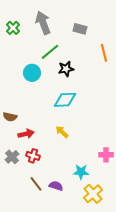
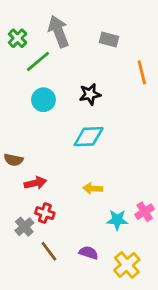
green line: (50, 52) -> (38, 61), moved
yellow arrow: (62, 132) -> (93, 188), moved, turned -40
pink cross: (106, 155) -> (145, 212), turned -32
gray cross: (12, 157) -> (24, 227), moved
cyan star: (81, 172) -> (117, 220), moved
purple semicircle: (56, 186) -> (89, 253), moved

